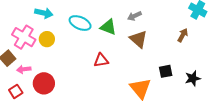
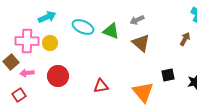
cyan arrow: (44, 13) -> (47, 17), turned -36
pink cross: (24, 37) -> (27, 41), turned -30
red triangle: (101, 60) -> (101, 86), moved
red circle: (44, 83) -> (58, 76), moved

